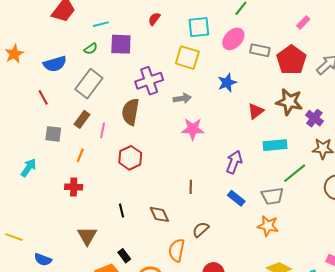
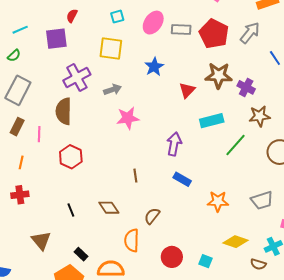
cyan square: (199, 27) -> (117, 17), size x0.6
purple square: (121, 44) -> (56, 39), moved
gray trapezoid: (272, 196) -> (262, 200), moved

